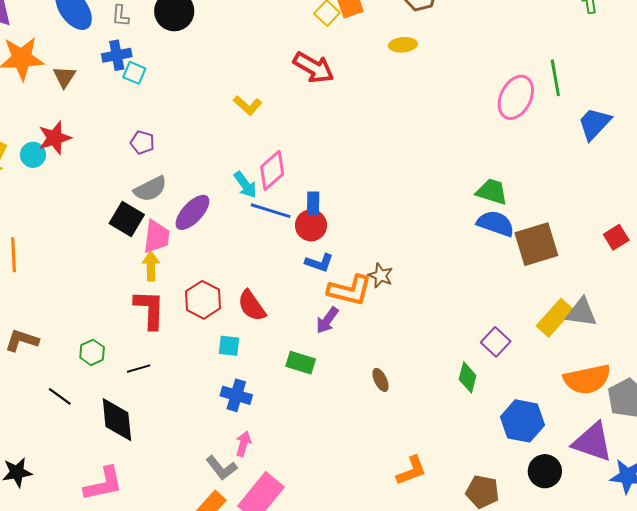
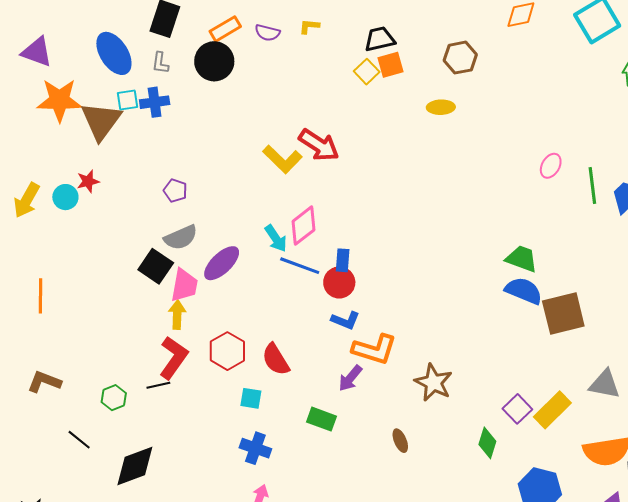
red arrow: (314, 68) -> (319, 145), moved
cyan square: (134, 73) -> (127, 100), moved, turned -35
brown triangle: (64, 77) -> (101, 121), size x1.8
green line: (555, 78) -> (592, 185), moved
pink ellipse: (516, 97) -> (551, 166), size x0.6
yellow L-shape: (248, 105) -> (282, 159), size x1.4
red star: (55, 138) -> (88, 181), size x0.7
brown star: (381, 276) -> (433, 383), moved, size x1.5
red L-shape: (150, 309) -> (174, 358), turned 30
yellow rectangle: (555, 318) -> (552, 410), moved
black line: (139, 369) -> (158, 385), moved
black diamond: (117, 420) -> (135, 466), turned 72

